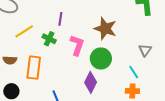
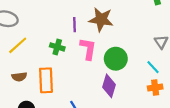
purple line: (60, 19) -> (75, 25), moved
brown star: (105, 29) -> (101, 19), moved
yellow line: (24, 31) -> (18, 45), moved

